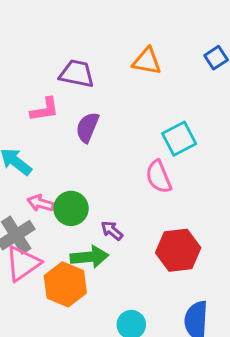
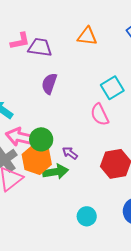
pink L-shape: (45, 109) -> (20, 41), moved
pink arrow: (41, 203) -> (20, 137), size x1.6
orange hexagon: (65, 284) -> (37, 159), moved

